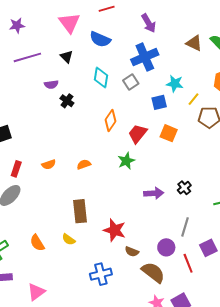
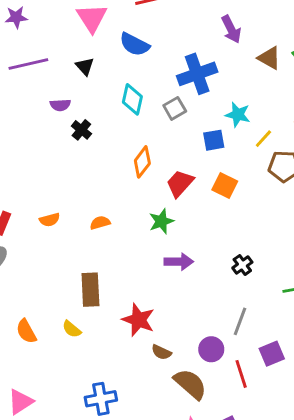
purple arrow: (149, 23) -> (231, 29), moved
purple arrow: (154, 193) -> (179, 262), moved
blue cross: (101, 274) -> (101, 399), moved

